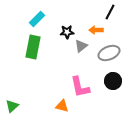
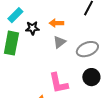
orange arrow: (96, 30) -> (56, 23), moved
black star: (67, 32) -> (32, 28), moved

